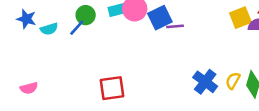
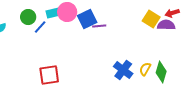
yellow square: (240, 18) -> (151, 19), turned -36
blue line: (77, 28) -> (40, 27), moved

